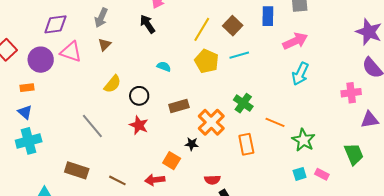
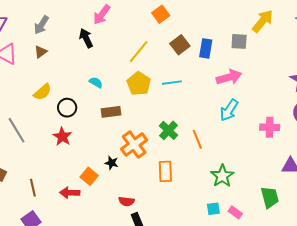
brown square: (233, 26) -> (180, 45), moved
pink cross: (351, 93) -> (270, 127), moved
brown rectangle: (179, 106) -> (111, 112), moved
orange line: (275, 122) -> (197, 139), moved, turned 36
brown line: (117, 180) -> (33, 188), turned 42

